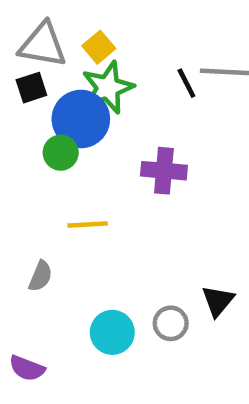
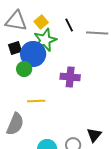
black line: (186, 83) -> (69, 25), moved
black square: (31, 88) -> (15, 48), moved
gray semicircle: (40, 276) -> (15, 124), size x1.6

